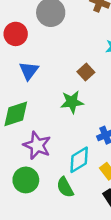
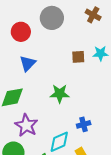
brown square: (86, 72) -> (78, 57), moved, turned 32

